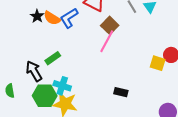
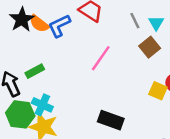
black star: (37, 16) -> (22, 20), size x1.5
brown square: (110, 25) -> (150, 47), moved
black rectangle: (121, 92) -> (111, 120), size x1.5

